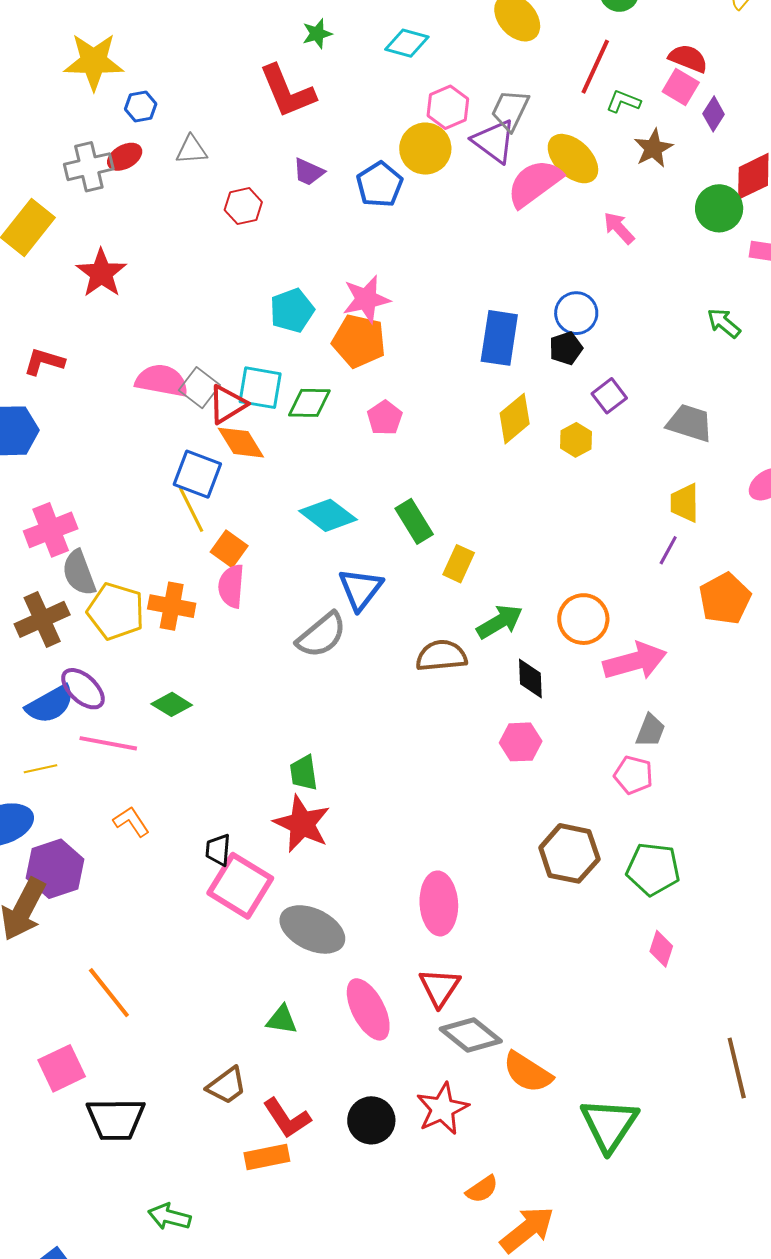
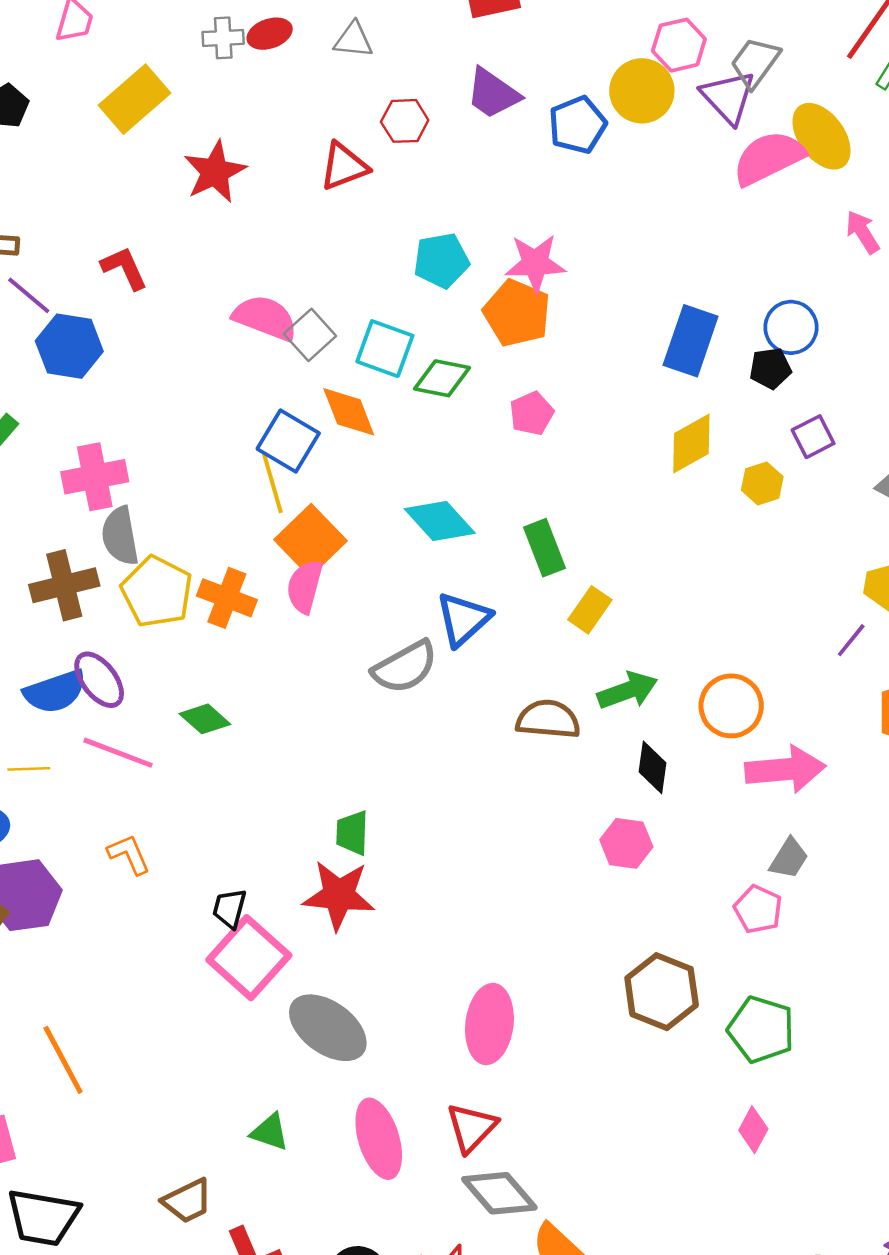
gray cross: (89, 167) -> (223, 38), size x0.7
purple trapezoid: (309, 172) -> (493, 93), size x1.4
red L-shape: (44, 362) -> (124, 268), turned 39
red triangle: (227, 404) -> (344, 166), moved
orange square: (229, 549) -> (310, 540), size x1.5
red star: (302, 824) -> (339, 895), turned -30

